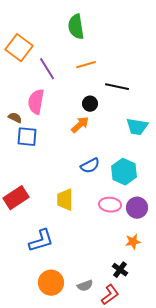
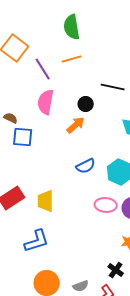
orange line: (86, 65) -> (72, 59), moved
pink semicircle: (36, 102) -> (46, 102), moved
yellow trapezoid: (65, 200) -> (46, 201), moved

